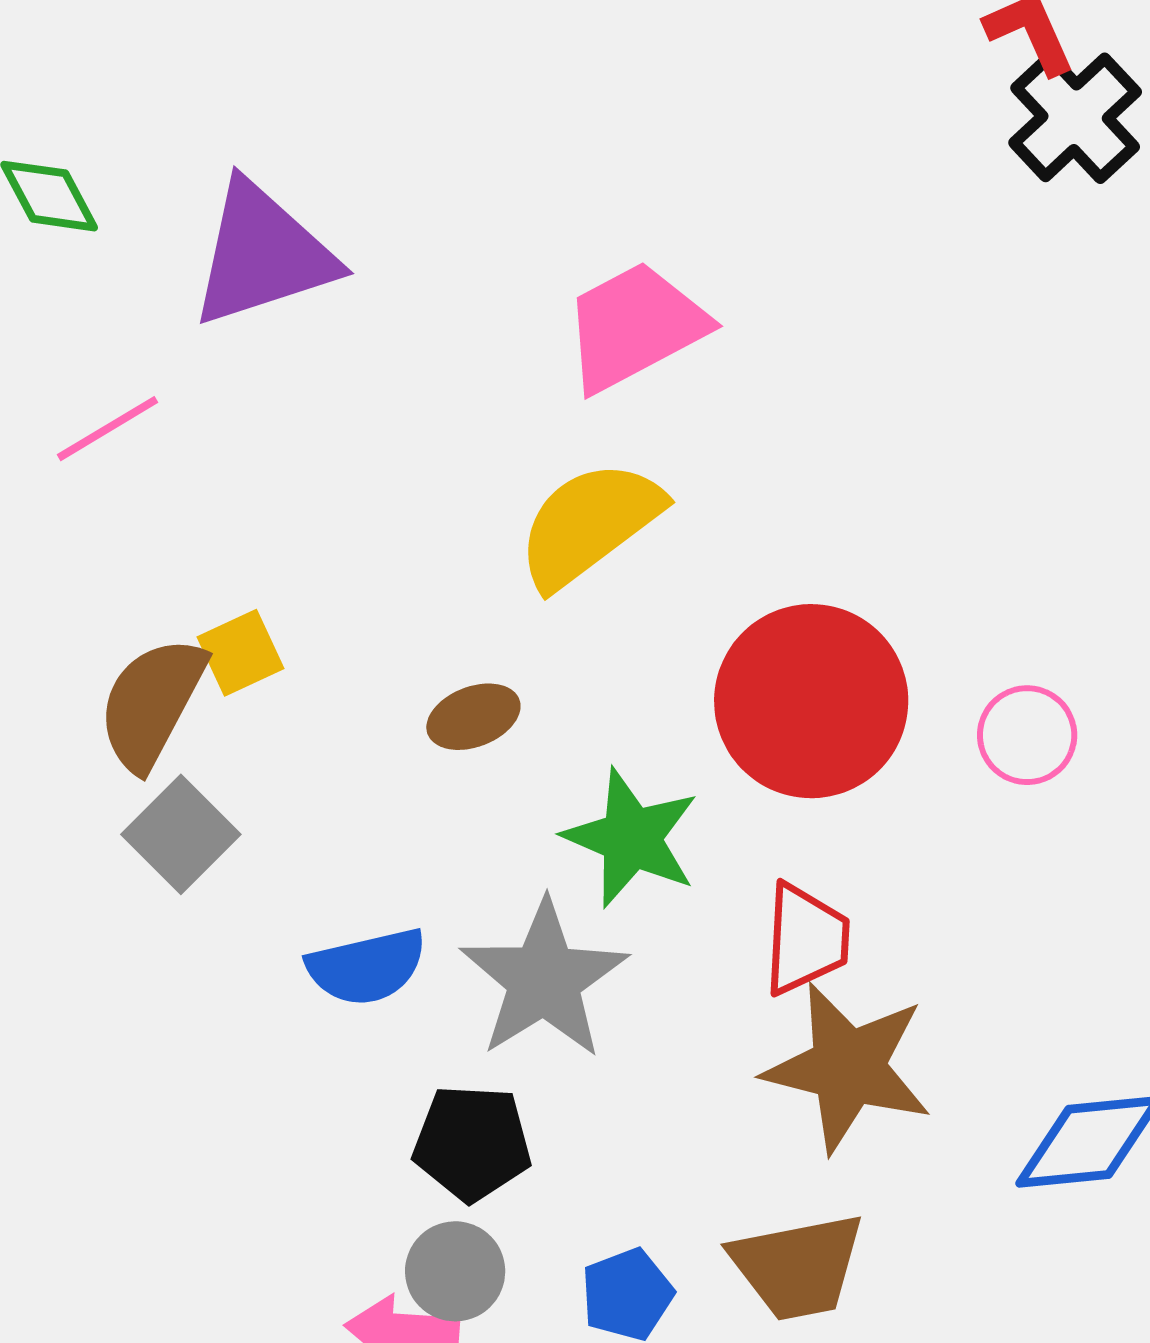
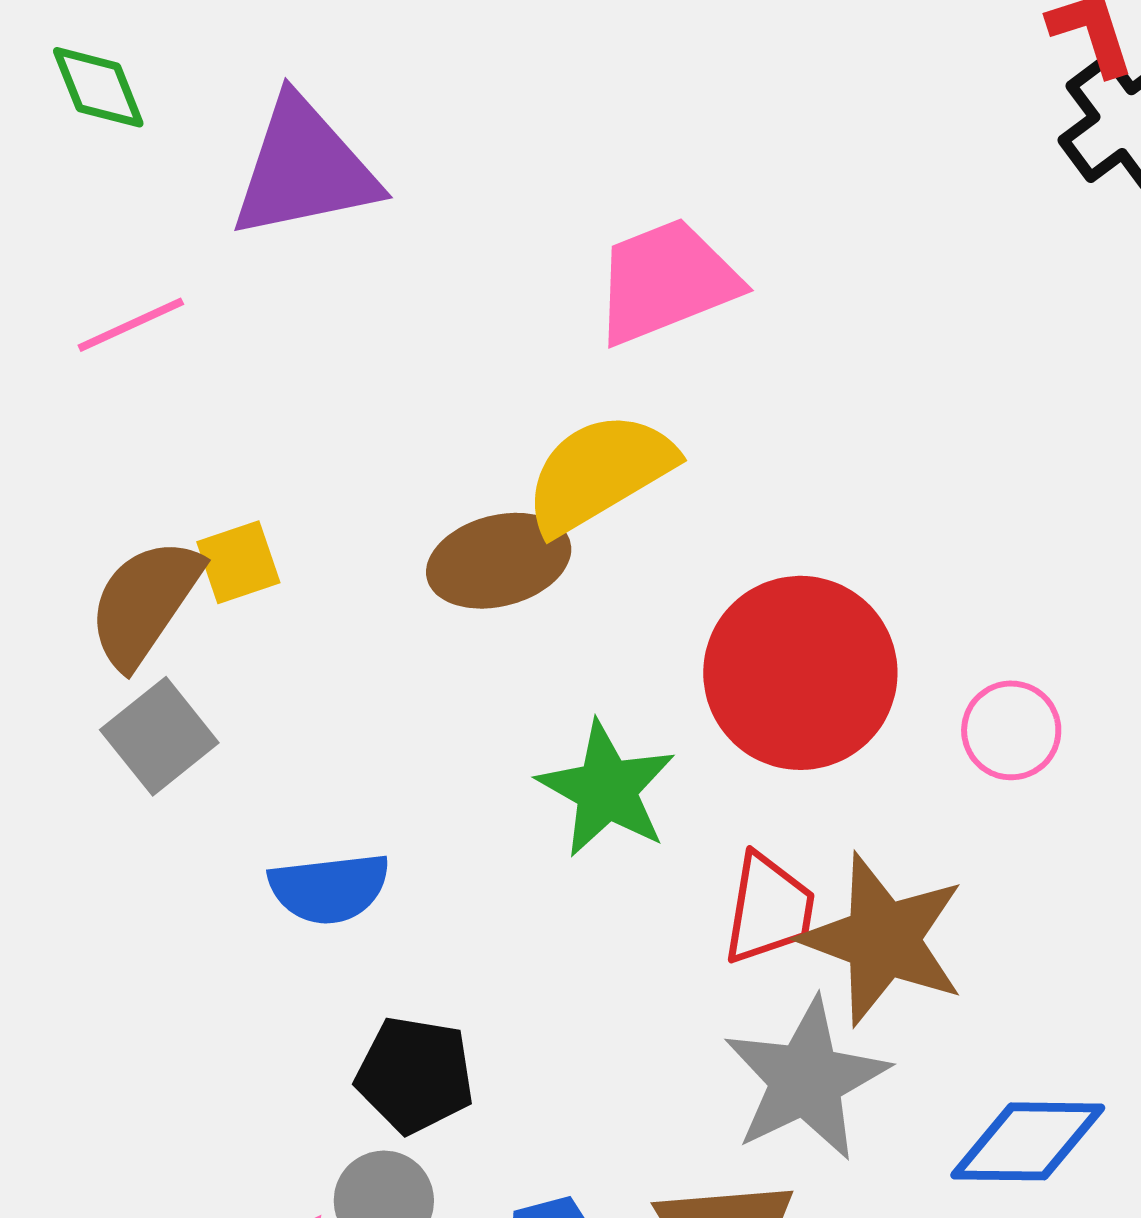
brown ellipse: (473, 717) -> (499, 561), moved, size x1.5
gray star: (544, 979) -> (806, 1079), moved
brown star: (848, 1067) -> (883, 939), moved

